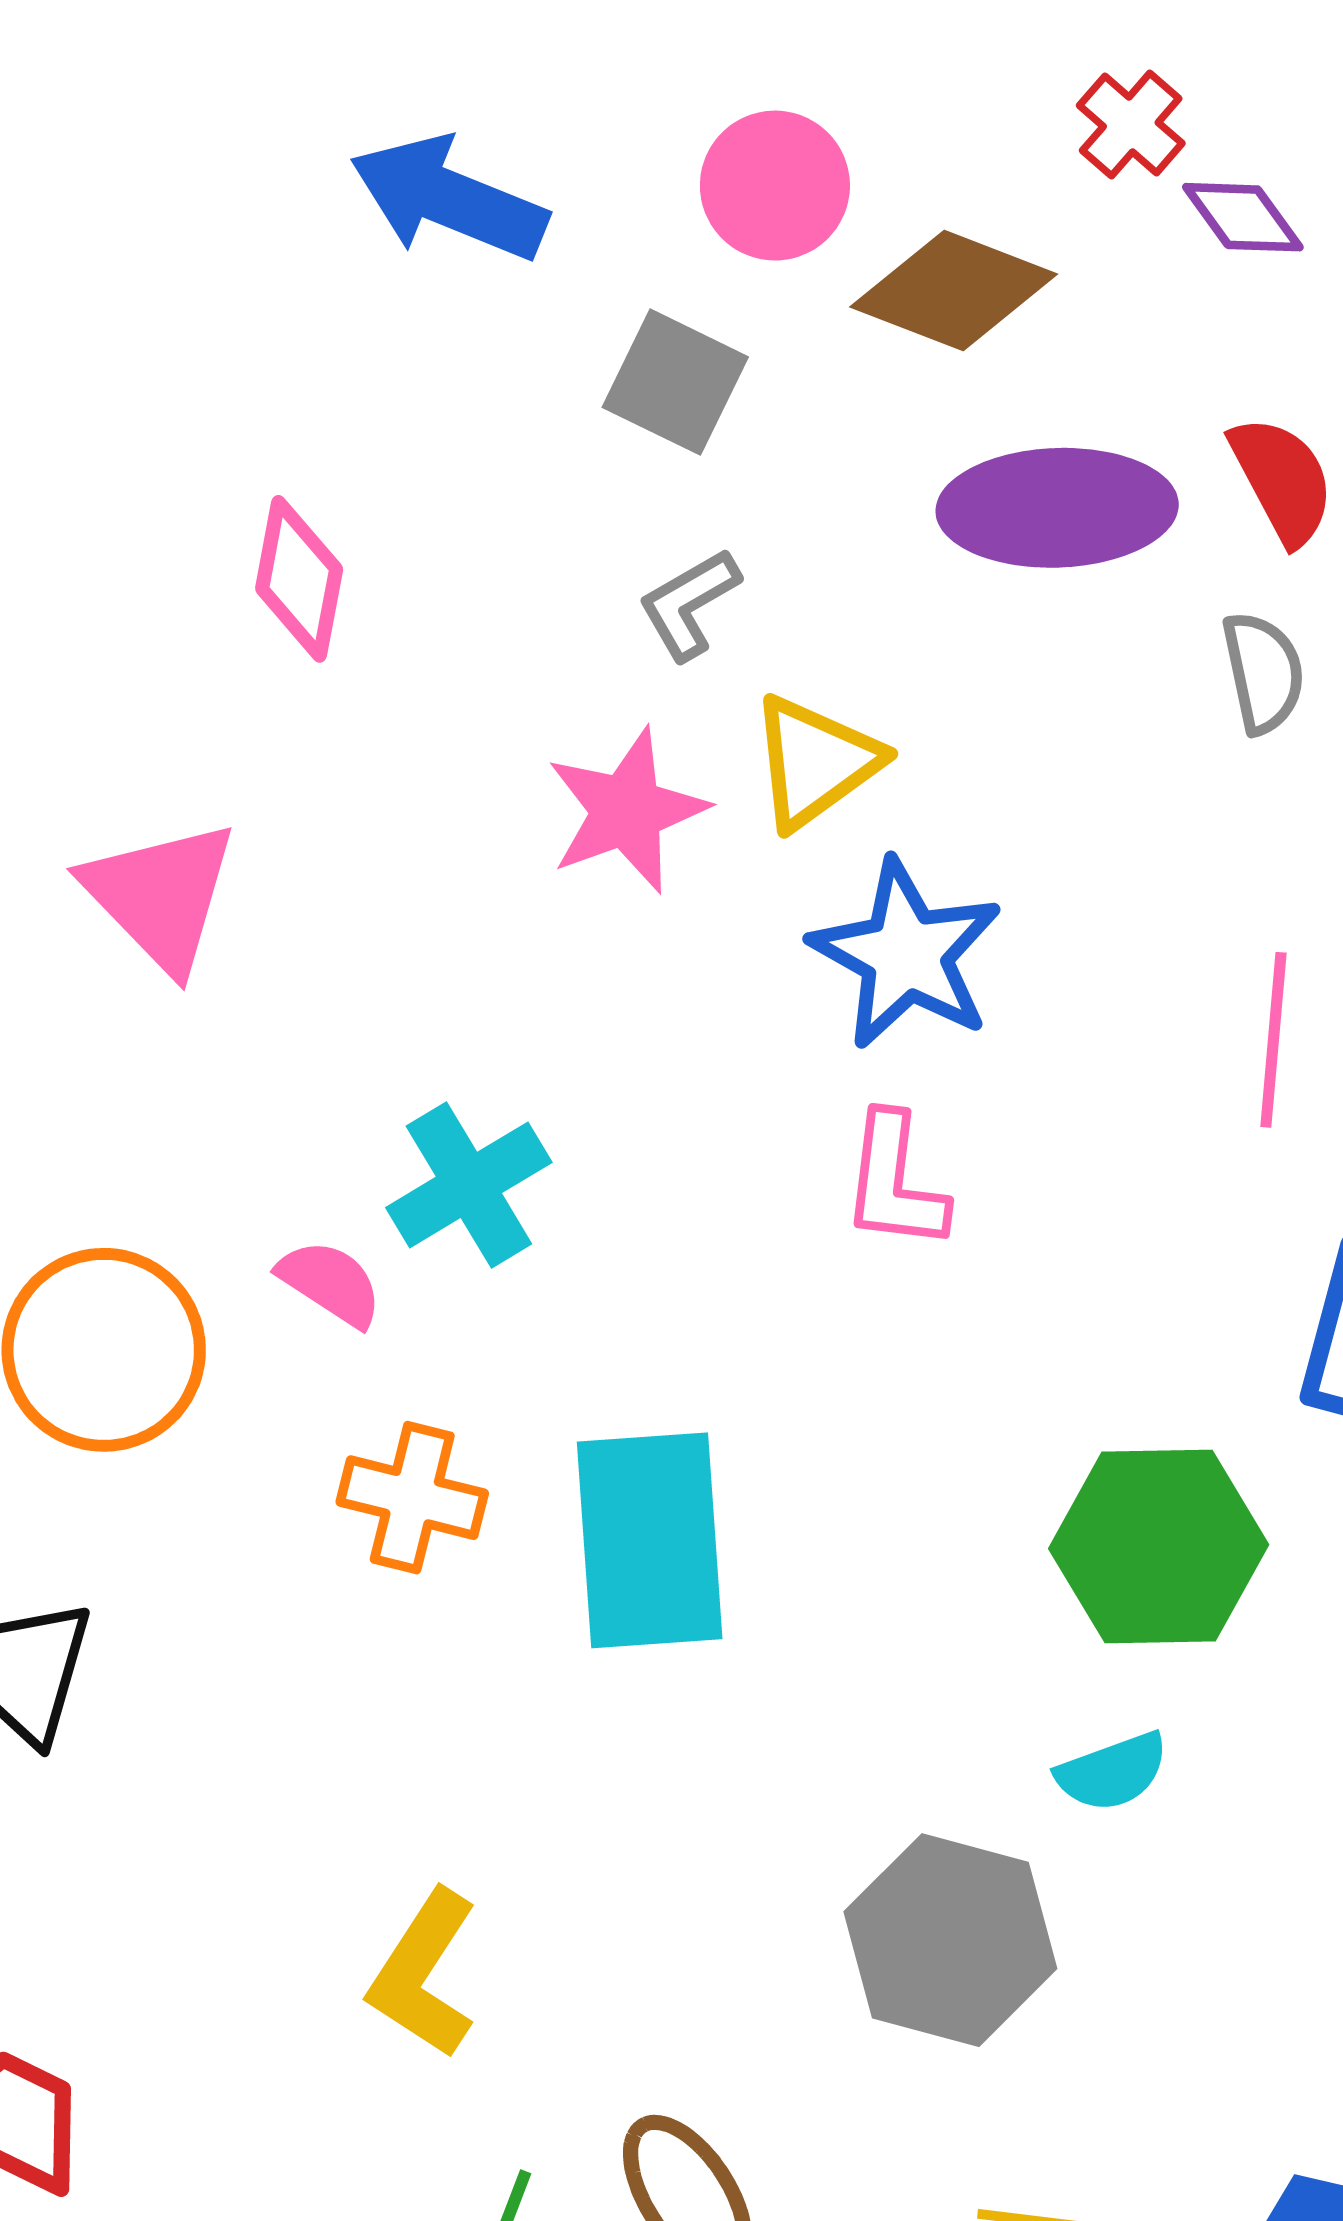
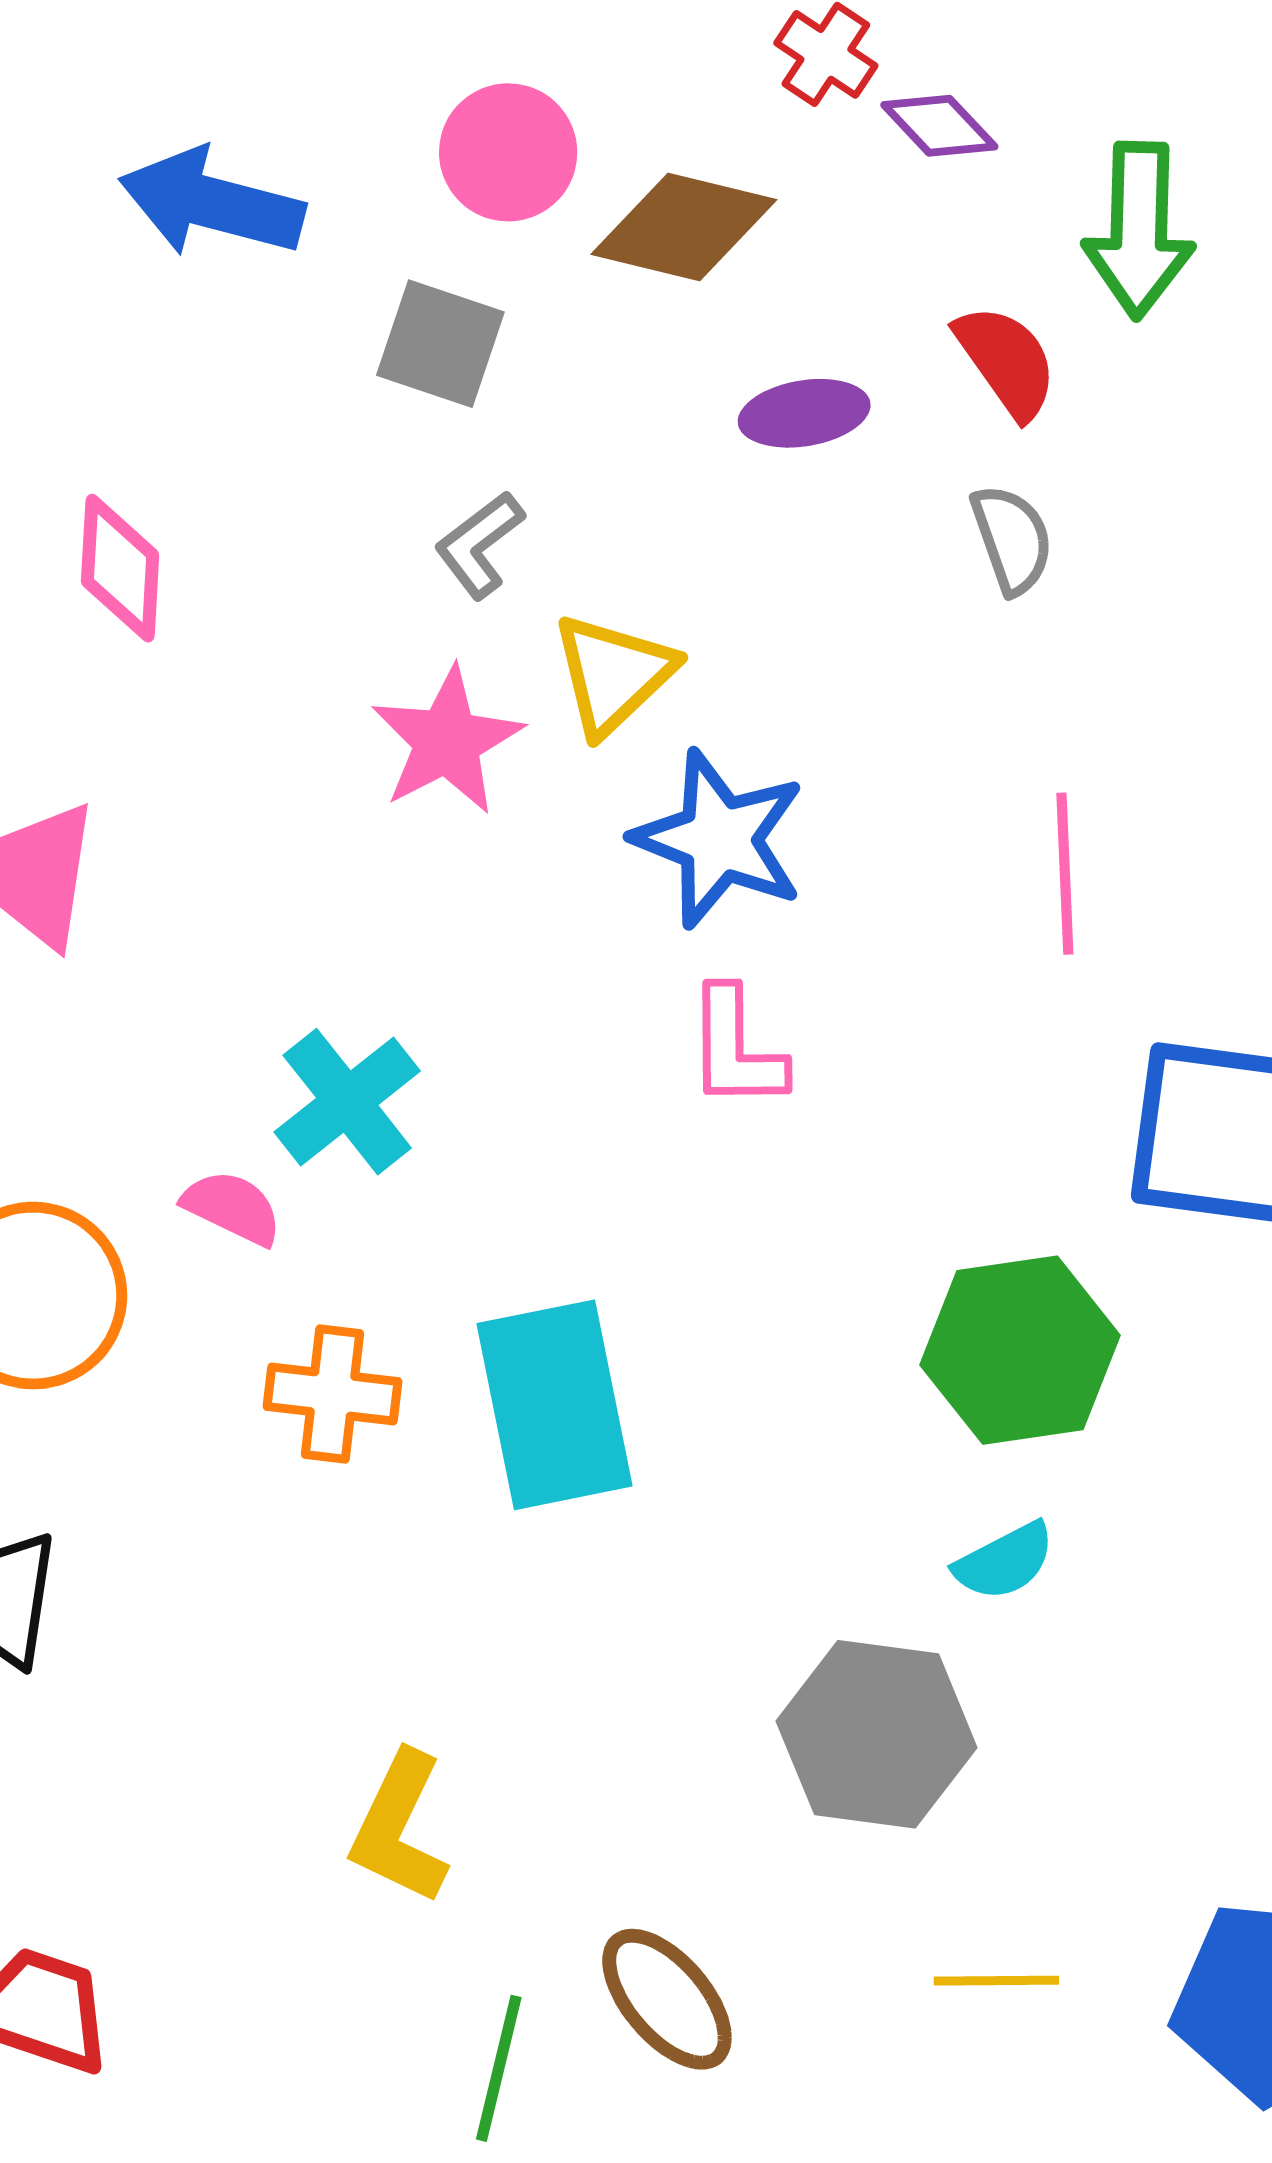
purple ellipse: (1057, 508) -> (804, 413), size x0.6

